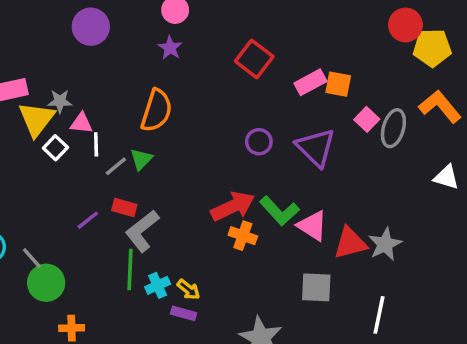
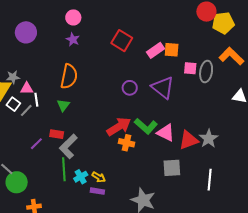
pink square: (367, 119) -> (190, 68), turned -32
gray line: (116, 166) -> (26, 110), moved

